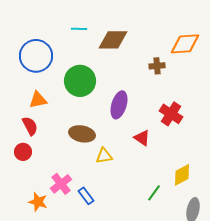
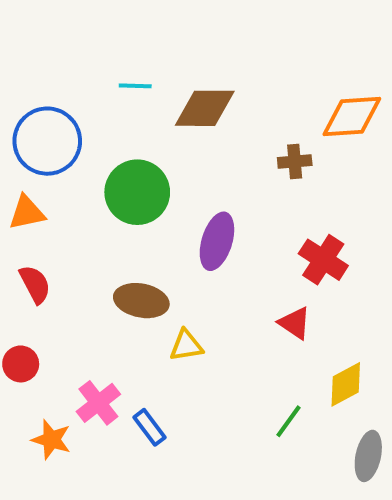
orange triangle: (38, 100) -> (27, 213), moved
red triangle: (142, 138) -> (295, 323), moved
red circle: (23, 152) -> (21, 364), moved

